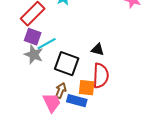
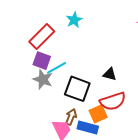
red semicircle: (101, 76) -> (113, 101), turned 70
orange square: (87, 88) -> (98, 114), turned -30

